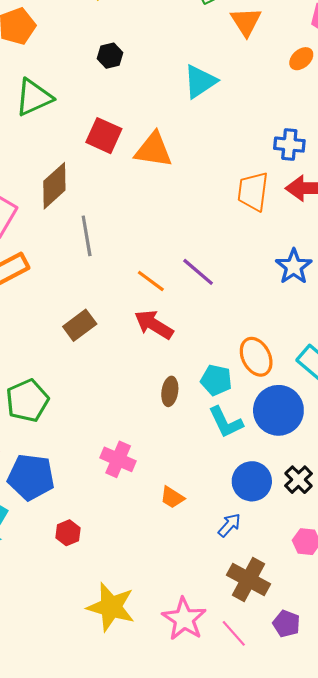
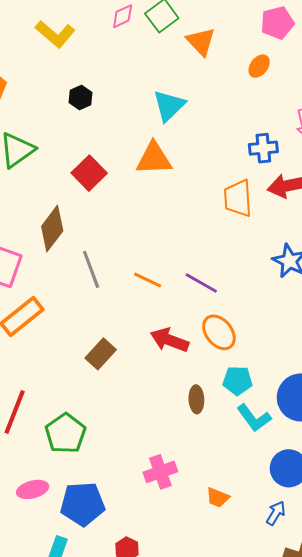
red square: (104, 136) -> (89, 173), turned 32
orange triangle: (153, 150) -> (154, 159), moved
orange line: (151, 281) -> (148, 280), moved
orange ellipse: (256, 357) -> (219, 332), moved
pink cross: (118, 459) -> (160, 472), turned -32

